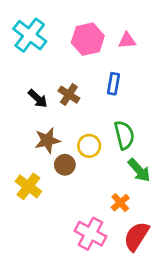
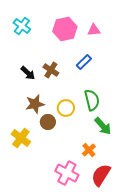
cyan cross: (30, 35) -> (22, 26), size x0.7
blue rectangle: (113, 84) -> (84, 62), turned 35

